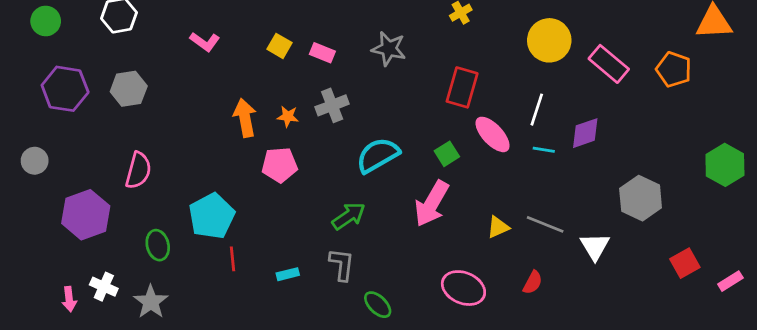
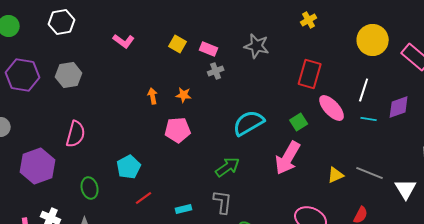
gray cross: (332, 105) -> (216, 71), moved, size x0.7
orange arrow: (245, 118) -> (153, 96), size x0.6
cyan pentagon: (212, 216) -> (129, 167), size x0.7
red line: (232, 259) -> (144, 198), turned 60

